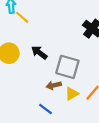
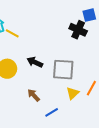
brown arrow: (54, 85) -> (34, 95), moved, turned 72
blue line: (45, 109) -> (52, 112), turned -56

